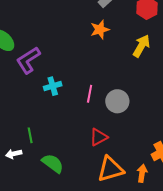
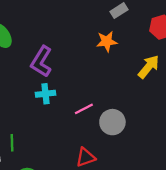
purple L-shape: (28, 60) -> (41, 62), moved, turned -36
pink line: (90, 94) -> (84, 109), turned 42

